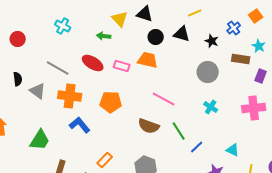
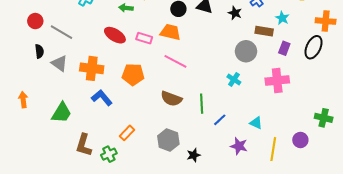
red circle: (18, 39) -> (35, 21), moved
gray line: (58, 68) -> (61, 32), moved
gray circle: (208, 72) -> (246, 51), moved
pink line: (164, 99) -> (175, 61), moved
green line: (179, 131) -> (202, 104), turned 30

